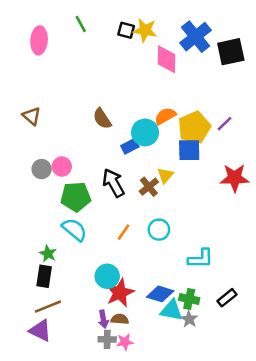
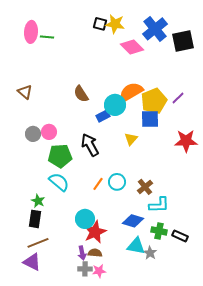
green line: (81, 24) -> (47, 37), moved, turned -56
pink diamond: (166, 59) -> (132, 47), turned -45
orange semicircle: (165, 116) -> (131, 92), size x1.4
brown cross: (149, 187) -> (145, 187), moved
cyan circle: (159, 230) -> (117, 182), moved
blue diamond: (160, 294) -> (133, 221), moved
black rectangle: (227, 298) -> (180, 236), turned 63
green cross: (189, 299) -> (159, 231), moved

